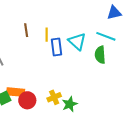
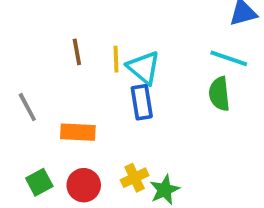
cyan triangle: (77, 41) -> (144, 68), moved
blue rectangle: (56, 47) -> (142, 102), moved
orange rectangle: (16, 92) -> (78, 132), moved

